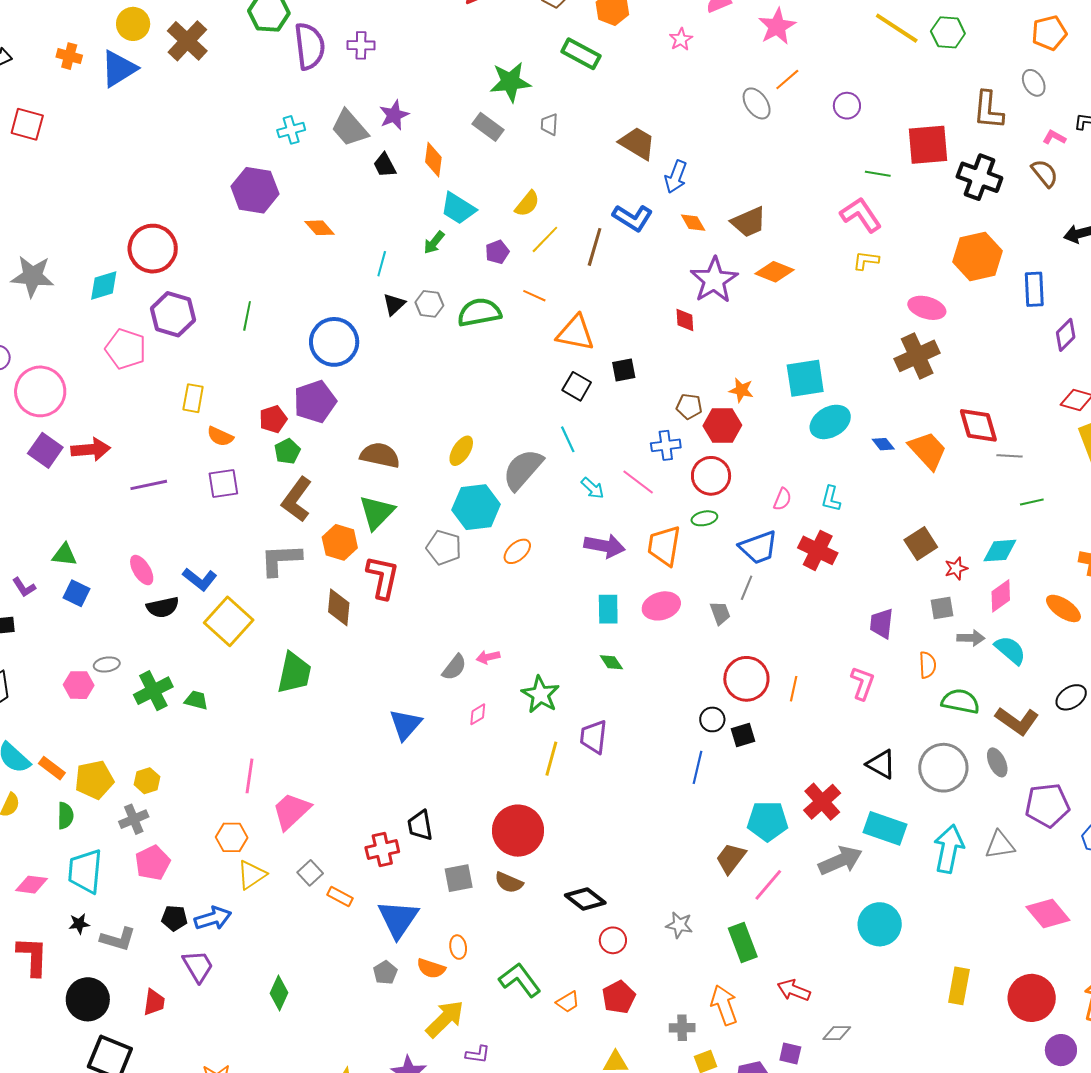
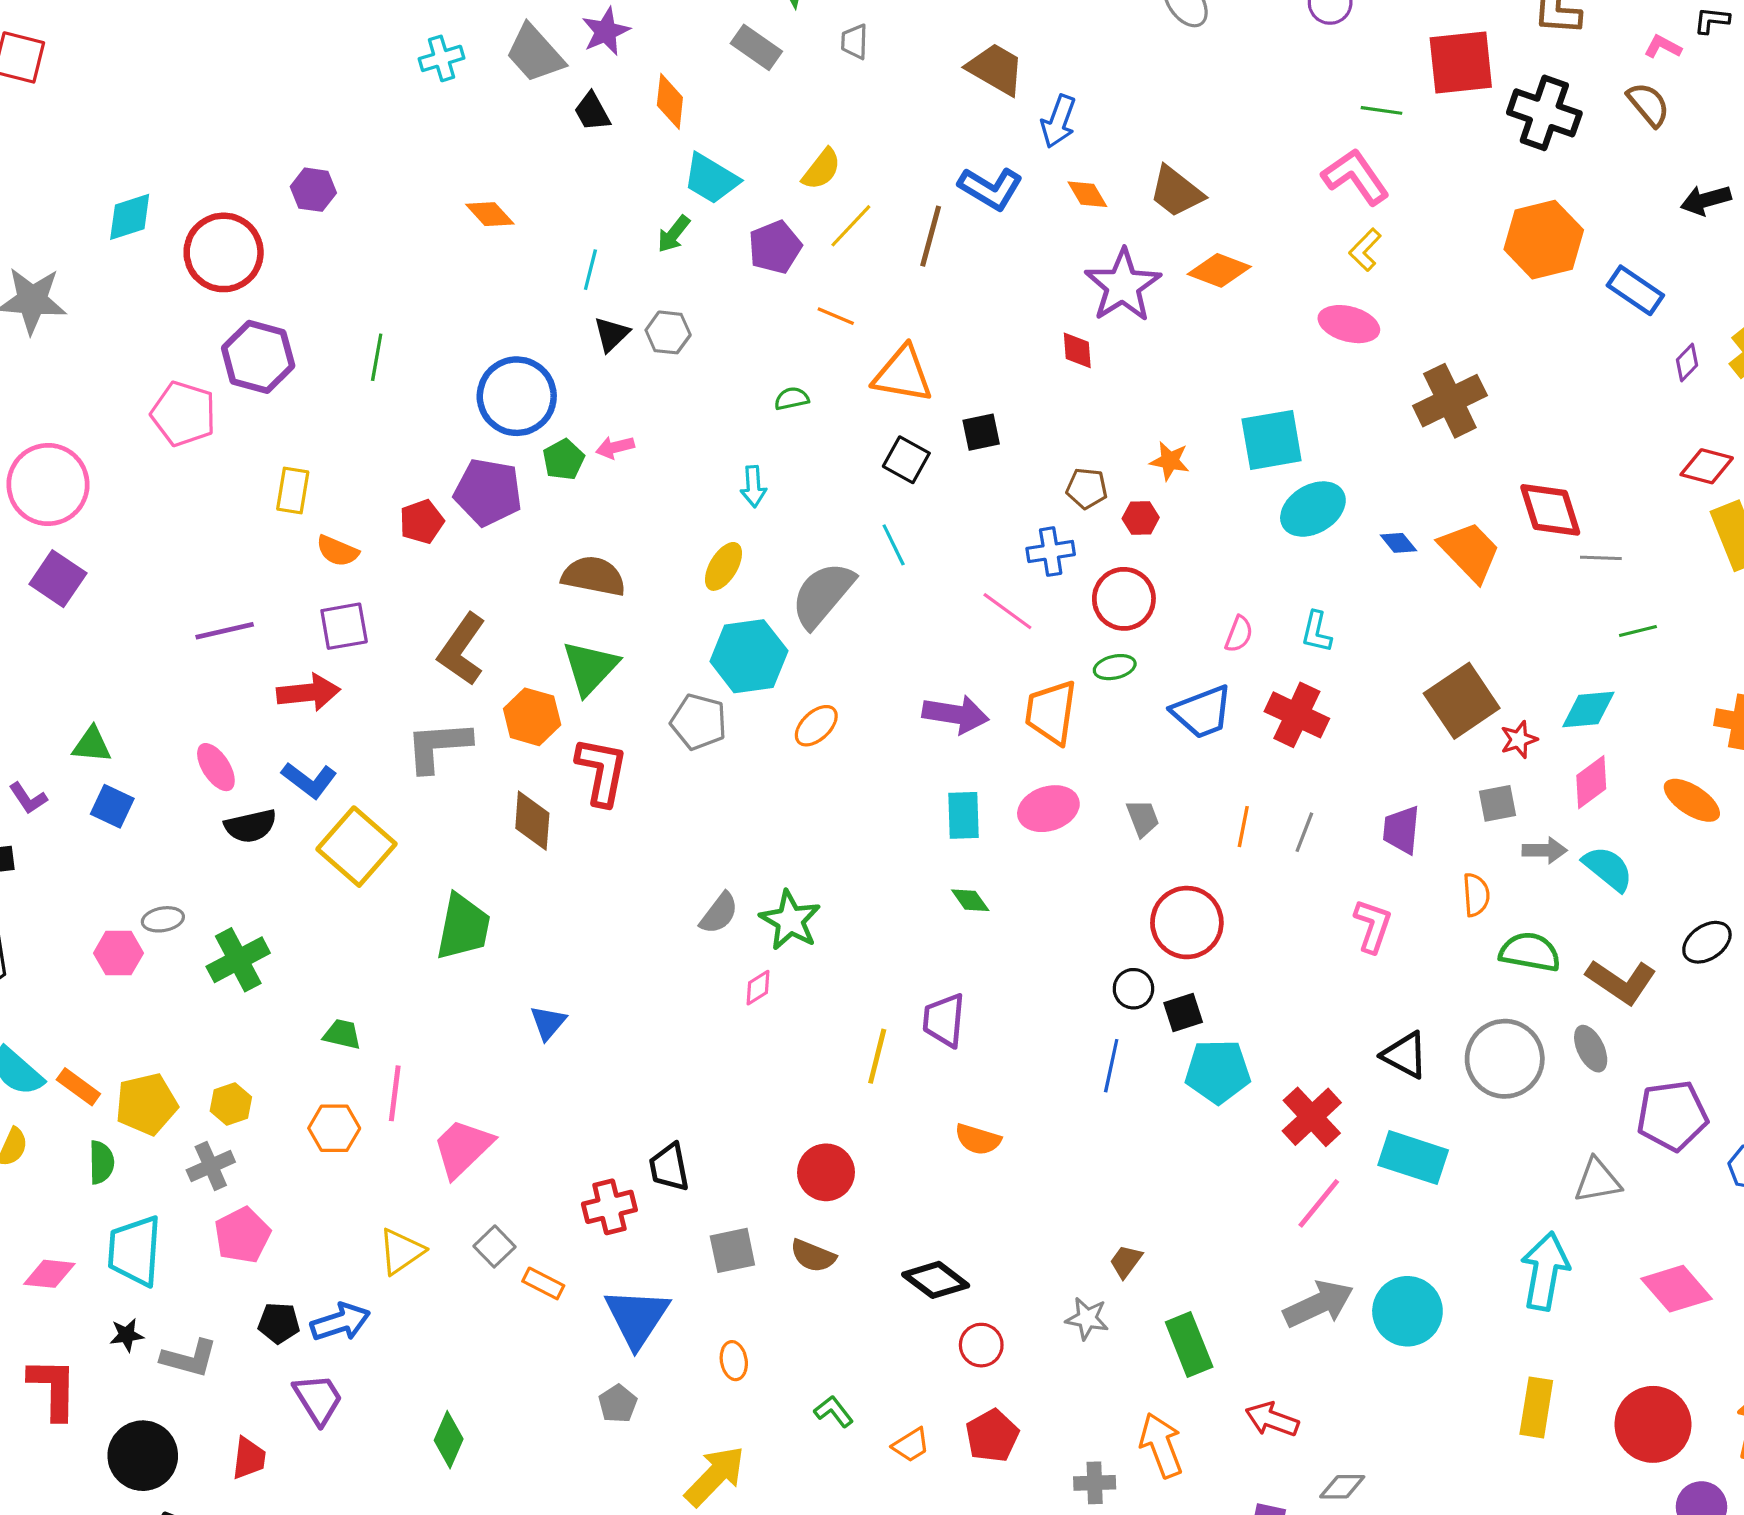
purple hexagon: (255, 190) -> (313, 190), moved, size x0.6
brown trapezoid: (749, 222) -> (1176, 192), turned 63
purple pentagon: (497, 252) -> (775, 247), size x1.4
yellow L-shape: (866, 261) -> (1365, 250), turned -52
cyan diamond: (104, 285) -> (130, 217), moved
blue rectangle: (1034, 289) -> (1635, 290), turned -52
pink ellipse: (927, 308) -> (1349, 324), moved
green semicircle: (479, 312) -> (792, 399), moved, size x0.5
purple diamond: (1066, 335) -> (1687, 363), size x0.7
purple pentagon: (315, 402) -> (488, 492), turned 30
red hexagon: (722, 425) -> (1141, 518), size x0.6
red arrow: (91, 449) -> (309, 692), moved
green pentagon: (287, 451) -> (564, 460), moved
cyan arrow: (592, 488) -> (753, 486), moved, turned 45
brown square: (921, 544) -> (1462, 701), size x1.4
gray line: (747, 588) -> (1304, 832), moved
pink arrow: (488, 657) -> (615, 447), moved
orange line: (794, 689) -> (1243, 827), moved
green star: (540, 694) -> (790, 920), moved
green trapezoid: (196, 700) -> (342, 1034), moved
blue triangle: (405, 724) -> (548, 1023), moved, size x0.7
cyan pentagon: (768, 821) -> (1218, 1071), moved
red circle: (518, 831) -> (826, 1172), size x0.7
orange hexagon: (232, 837) -> (334, 1128), moved
cyan arrow: (949, 849) -> (1545, 1271), moved
brown trapezoid: (731, 858) -> (1126, 1261), moved, size x0.7
gray arrow: (840, 861) -> (1318, 1304), moved
pink line: (768, 885) -> (1319, 1203), moved
orange semicircle: (431, 968) -> (978, 1139), moved
green L-shape: (520, 980) -> (834, 1411), size x0.6

